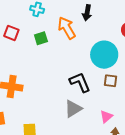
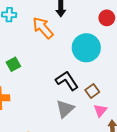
green square: (41, 38) -> (13, 64), moved
brown square: (111, 81) -> (92, 91), moved, turned -32

